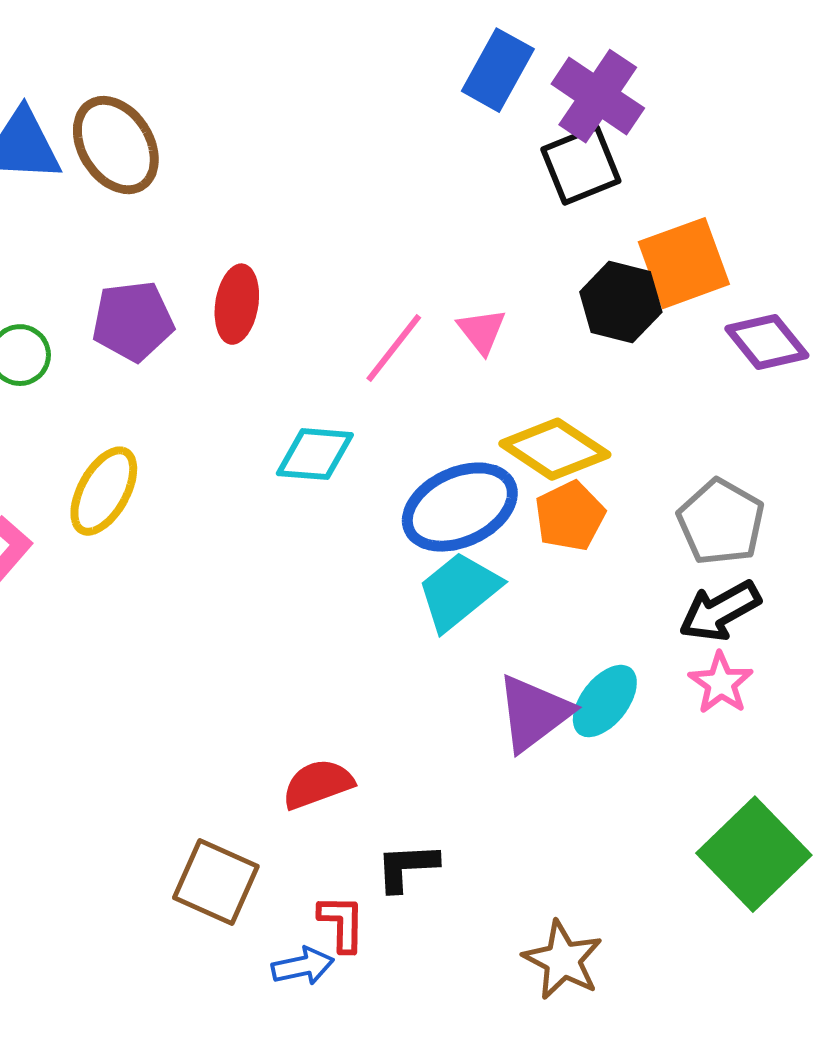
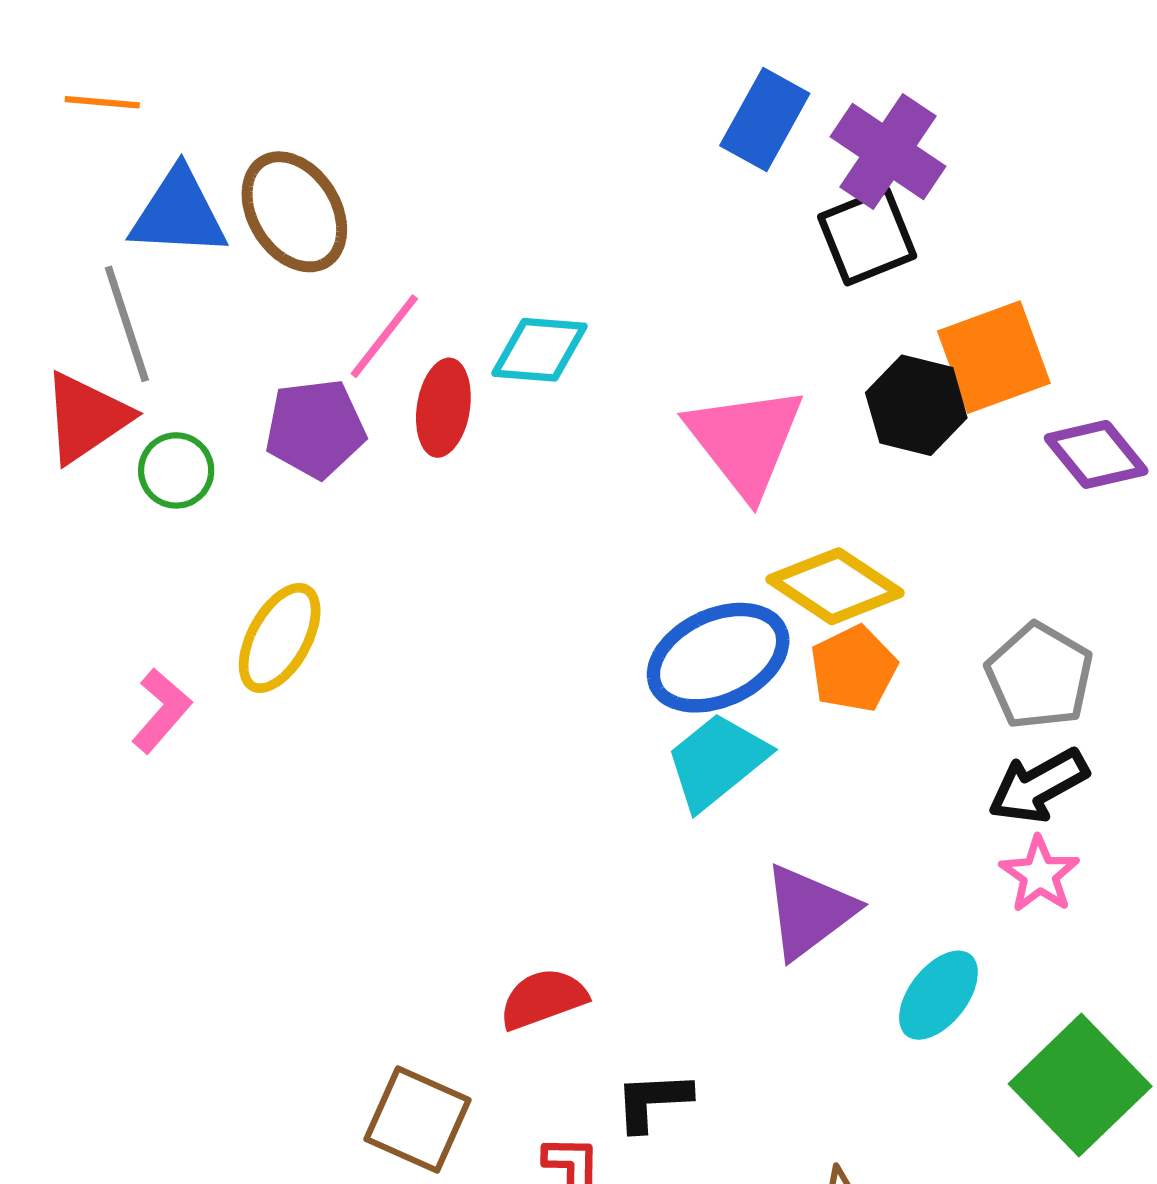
pink triangle: (482, 331) -> (745, 441), size x2.0
pink line: (394, 348) -> (384, 336), moved
cyan diamond: (315, 454) -> (539, 350), moved
cyan ellipse: (605, 701) -> (938, 995), moved

